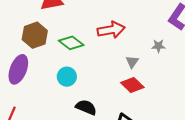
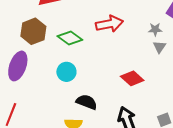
gray star: (158, 46) -> (155, 29), moved
gray triangle: (132, 62) -> (159, 47), moved

